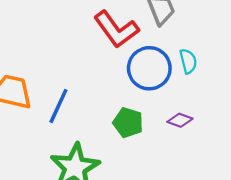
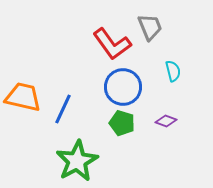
blue circle: (149, 68) -> (123, 87), moved

